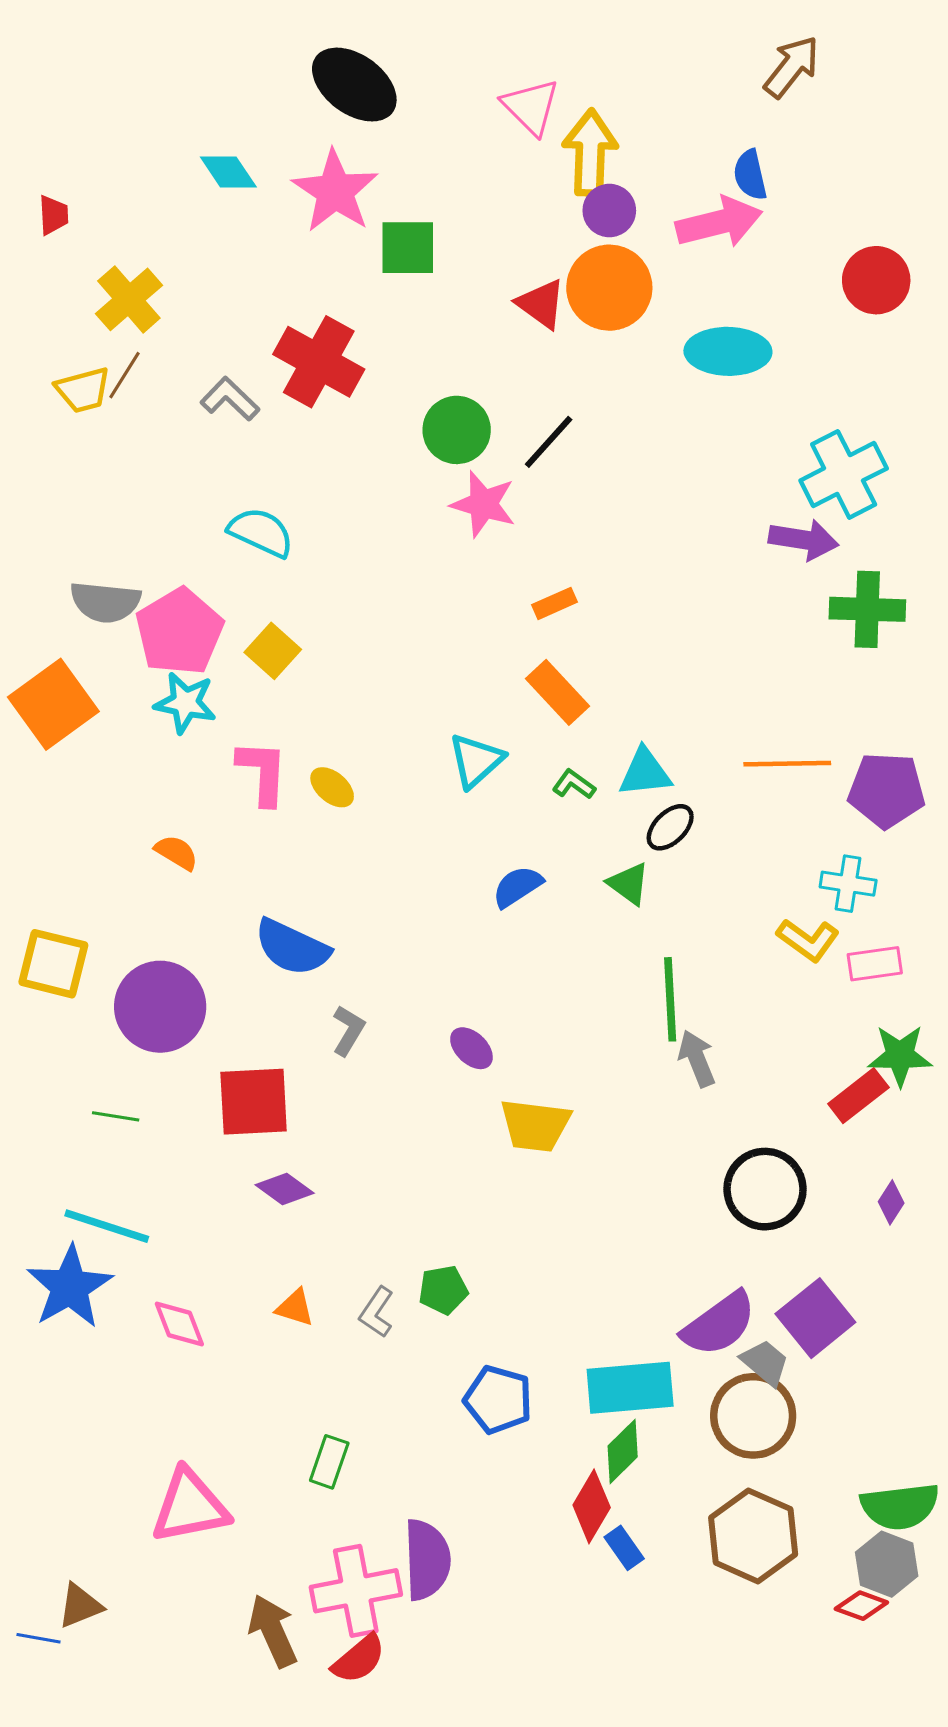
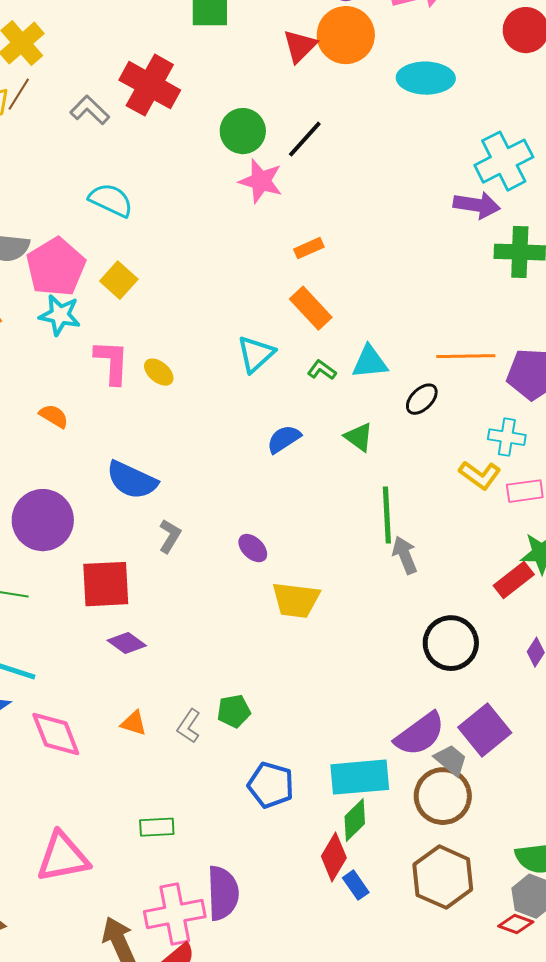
red triangle: (541, 304) -> (300, 46), turned 39
black ellipse: (670, 827) -> (422, 399), moved
pink diamond: (179, 1324) -> (56, 734), size x1.4
green rectangle: (329, 1462) -> (157, 827), turned 68

